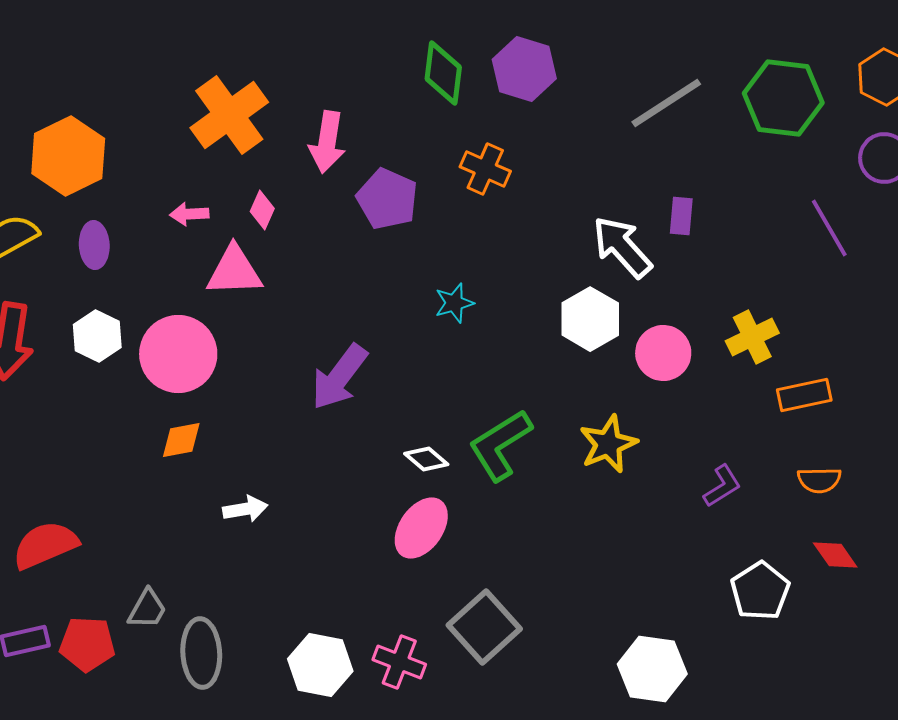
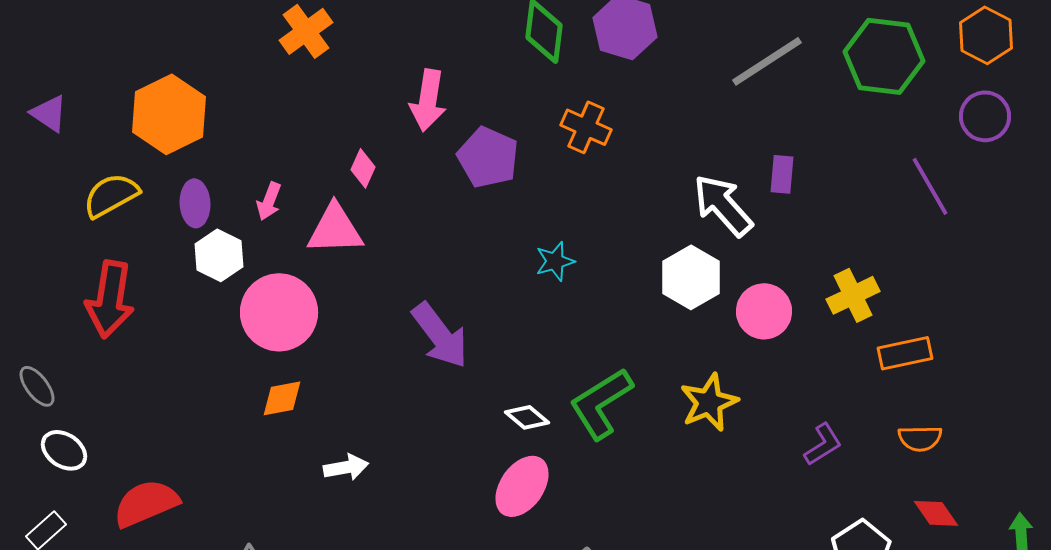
orange cross: (229, 115) -> (306, 31), moved, size x0.7
pink arrow: (189, 214) -> (269, 201), moved, turned -66
white hexagon: (97, 336) -> (219, 255), moved
purple arrow: (339, 377) -> (440, 335), turned -74

